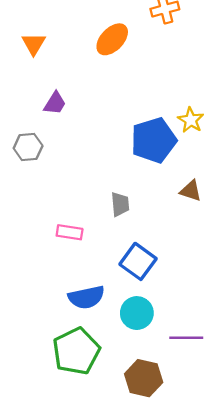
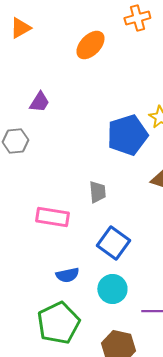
orange triangle: (34, 44) -> (20, 28), moved, turned 30
pink rectangle: (70, 232) -> (52, 217), size x1.4
blue semicircle: (86, 297) -> (67, 275), size x0.7

